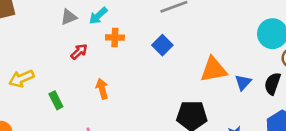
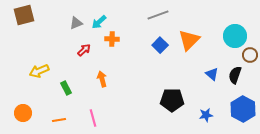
blue square: (162, 45) -> (160, 45), moved
orange triangle: (214, 70) -> (189, 40), moved, turned -35
blue triangle: (243, 82) -> (212, 74), turned -32

